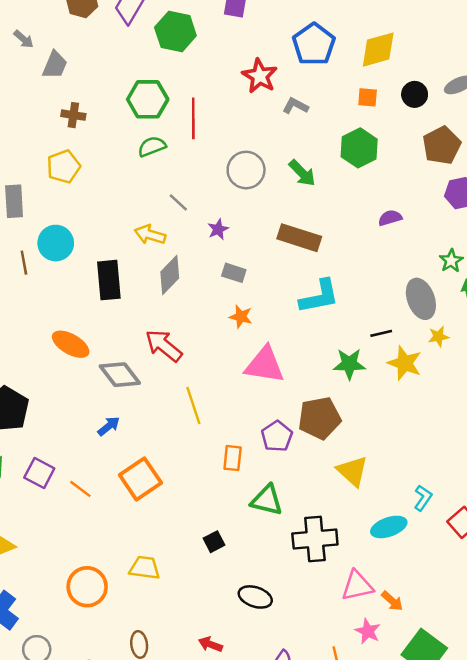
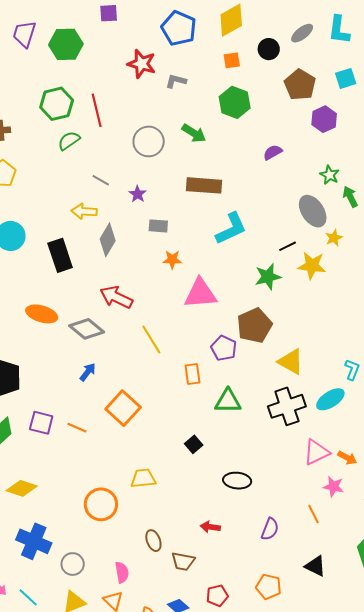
black cross: (315, 539) -> (287, 406), moved

